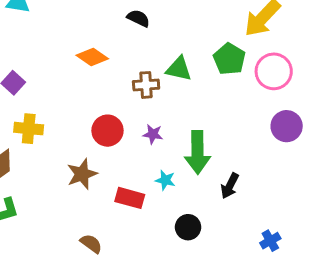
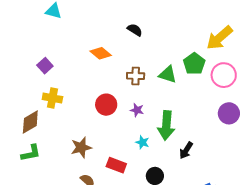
green triangle: (179, 69) -> (168, 74), moved
brown star: (82, 174) -> (81, 147), moved
red rectangle: (130, 198) -> (116, 165), moved

